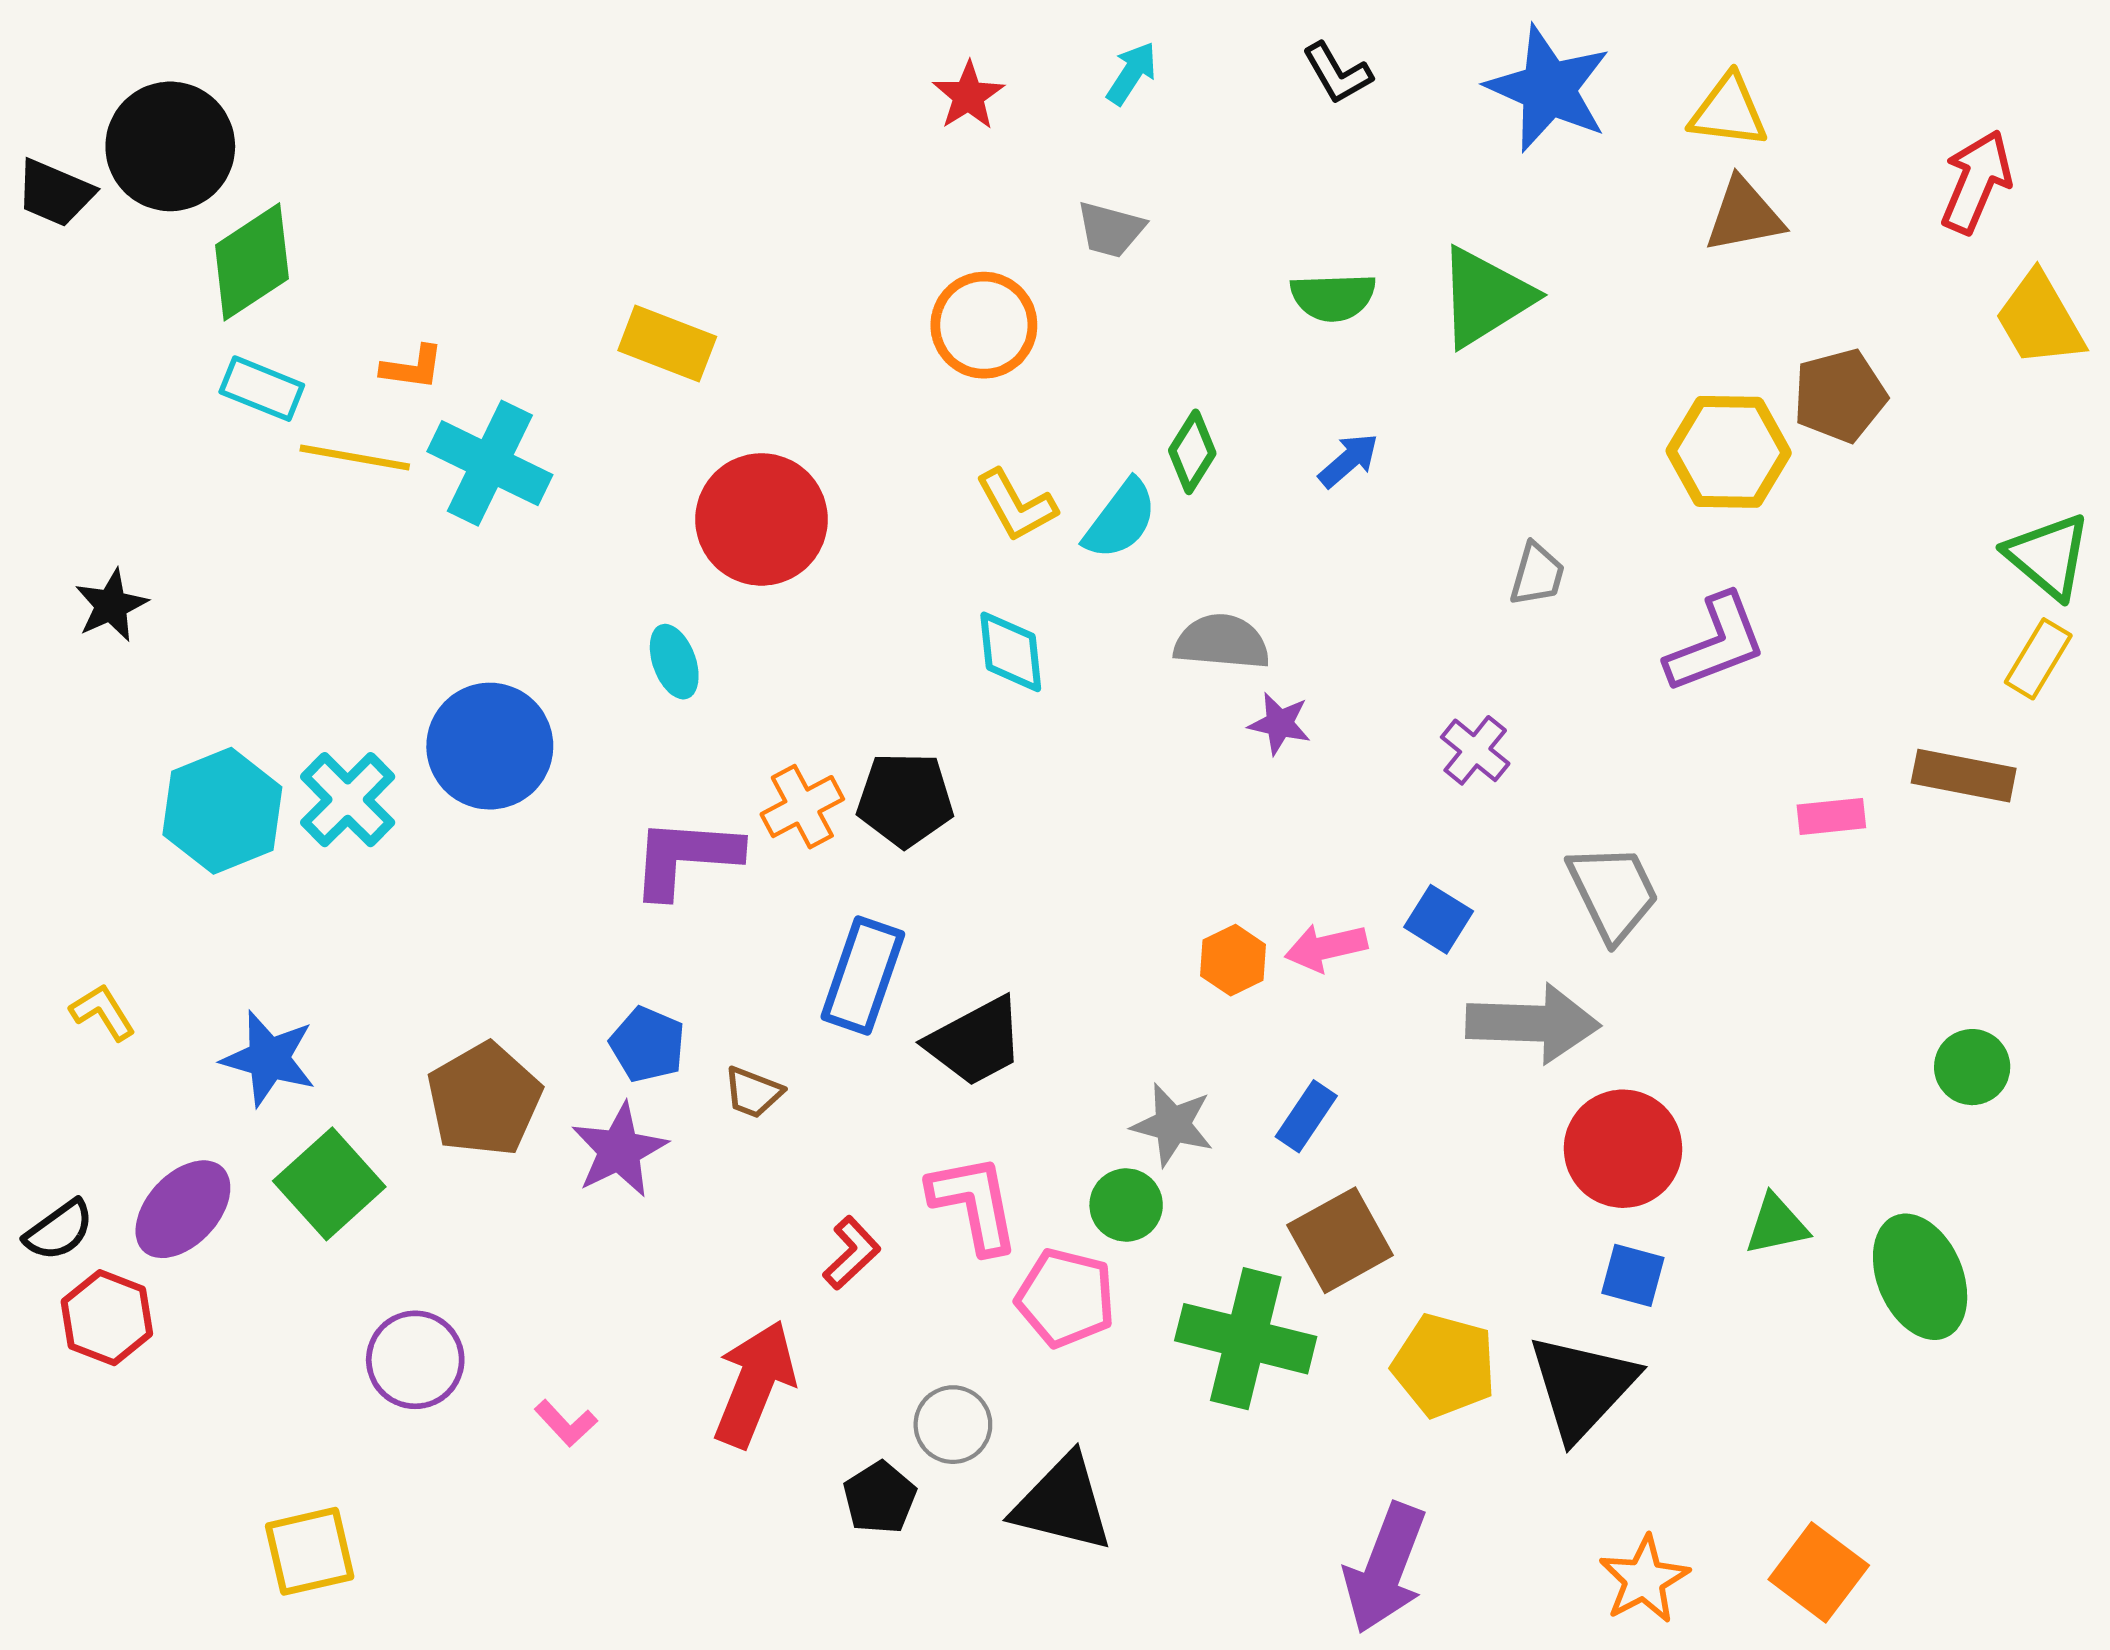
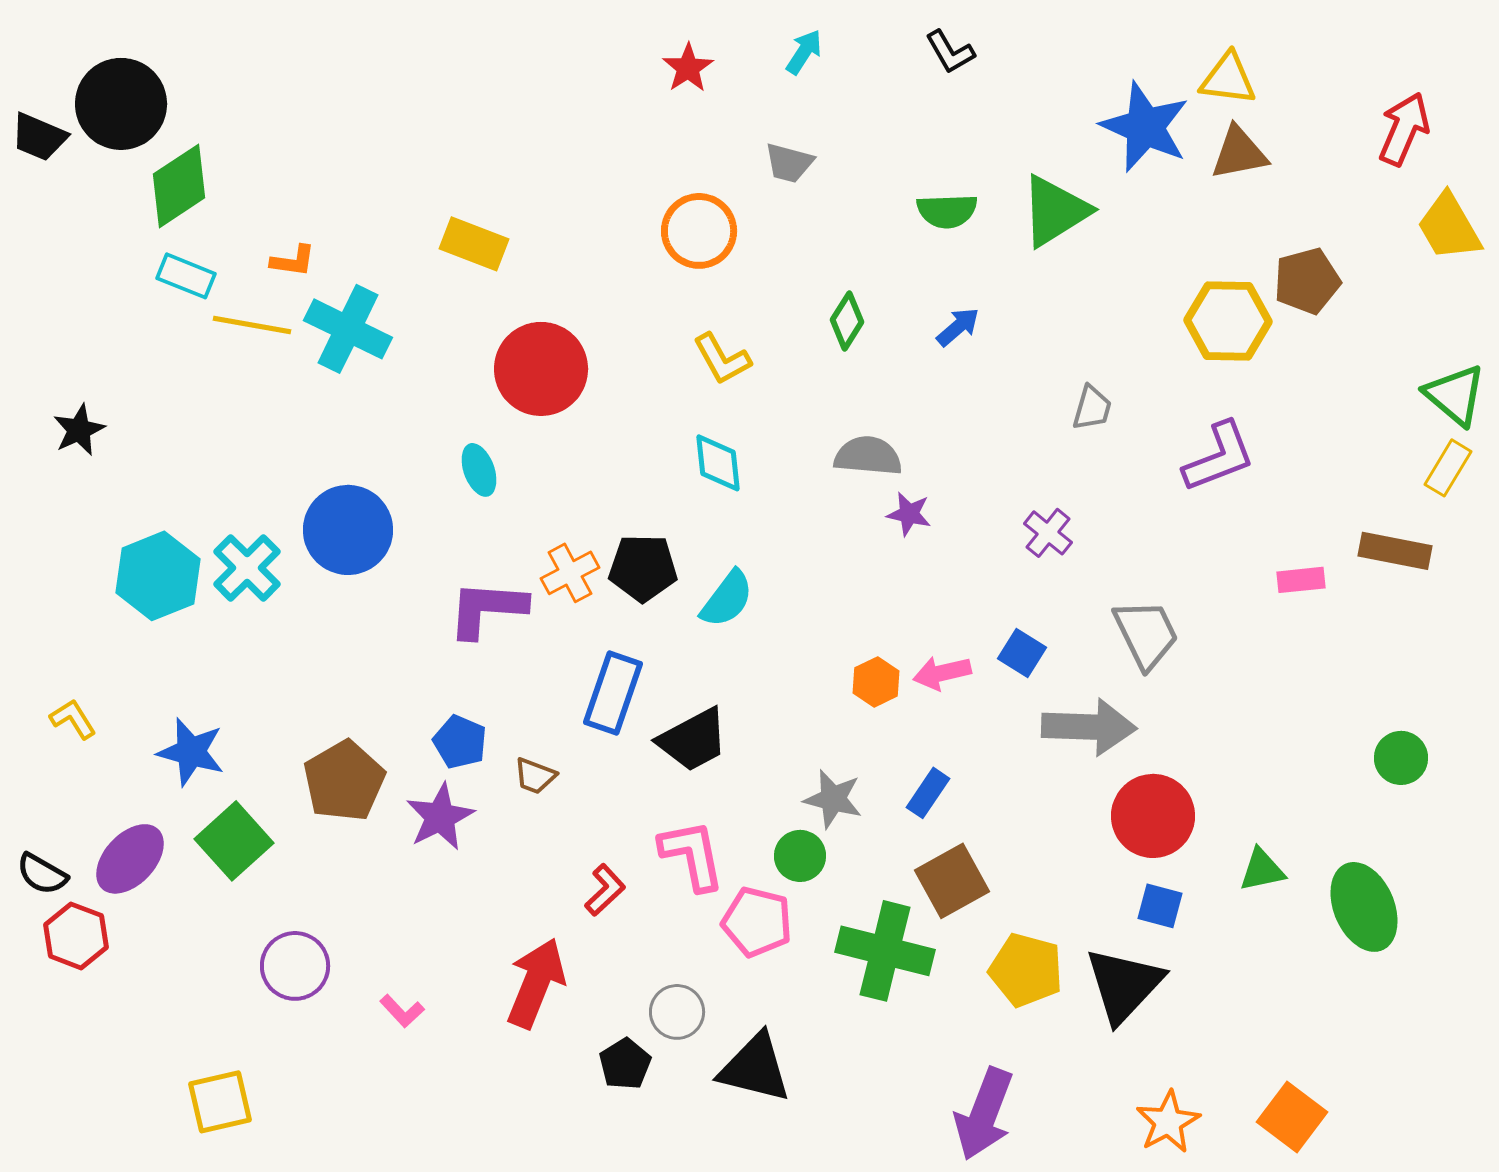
blue star: (1548, 89) -> (1145, 127), moved
cyan semicircle: (1120, 519) -> (727, 599), moved
black semicircle: (59, 1230) -> (42, 874), turned 66

